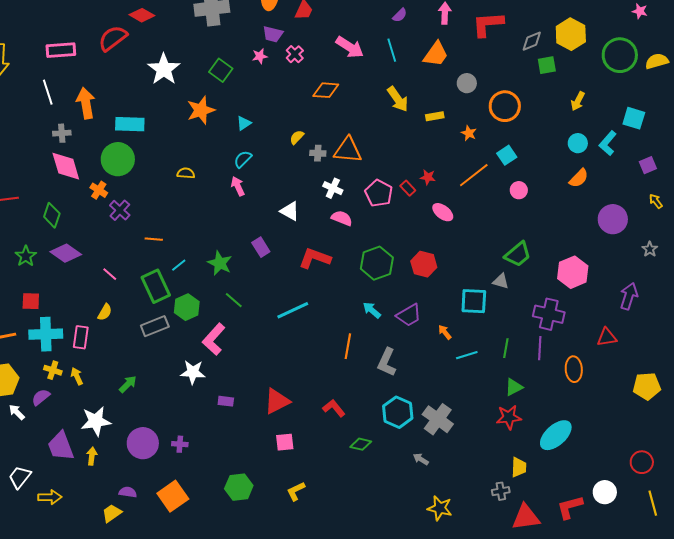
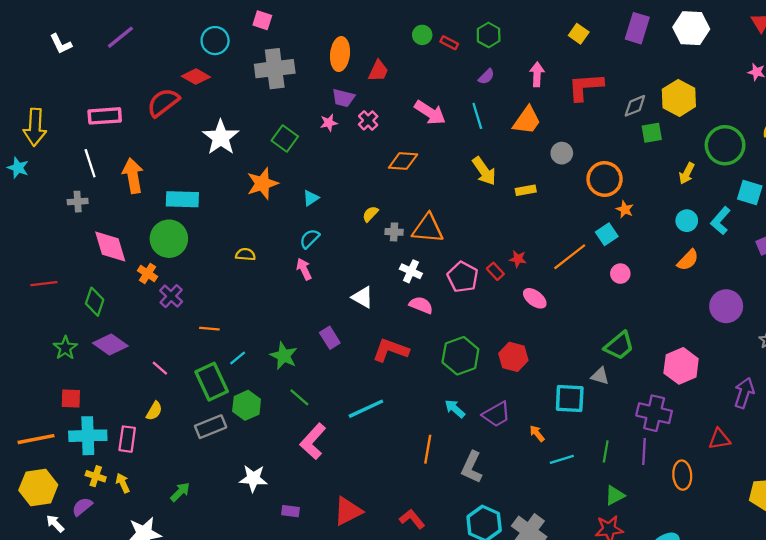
green circle: (620, 55) -> (725, 145), moved
gray cross: (62, 133) -> (78, 202), moved
orange star: (469, 133) -> (625, 209), moved
pink L-shape: (214, 339) -> (313, 441), moved

